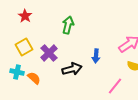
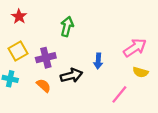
purple cross: (49, 53) -> (46, 58), turned 30
orange semicircle: (34, 78) -> (44, 86), moved

